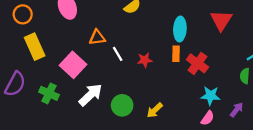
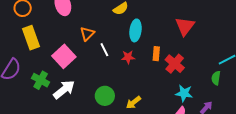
red triangle: (221, 20) -> (185, 26), moved
cyan ellipse: (180, 29) -> (136, 30), moved
orange triangle: (97, 37) -> (87, 34), turned -42
white arrow: (90, 95) -> (64, 90), moved

